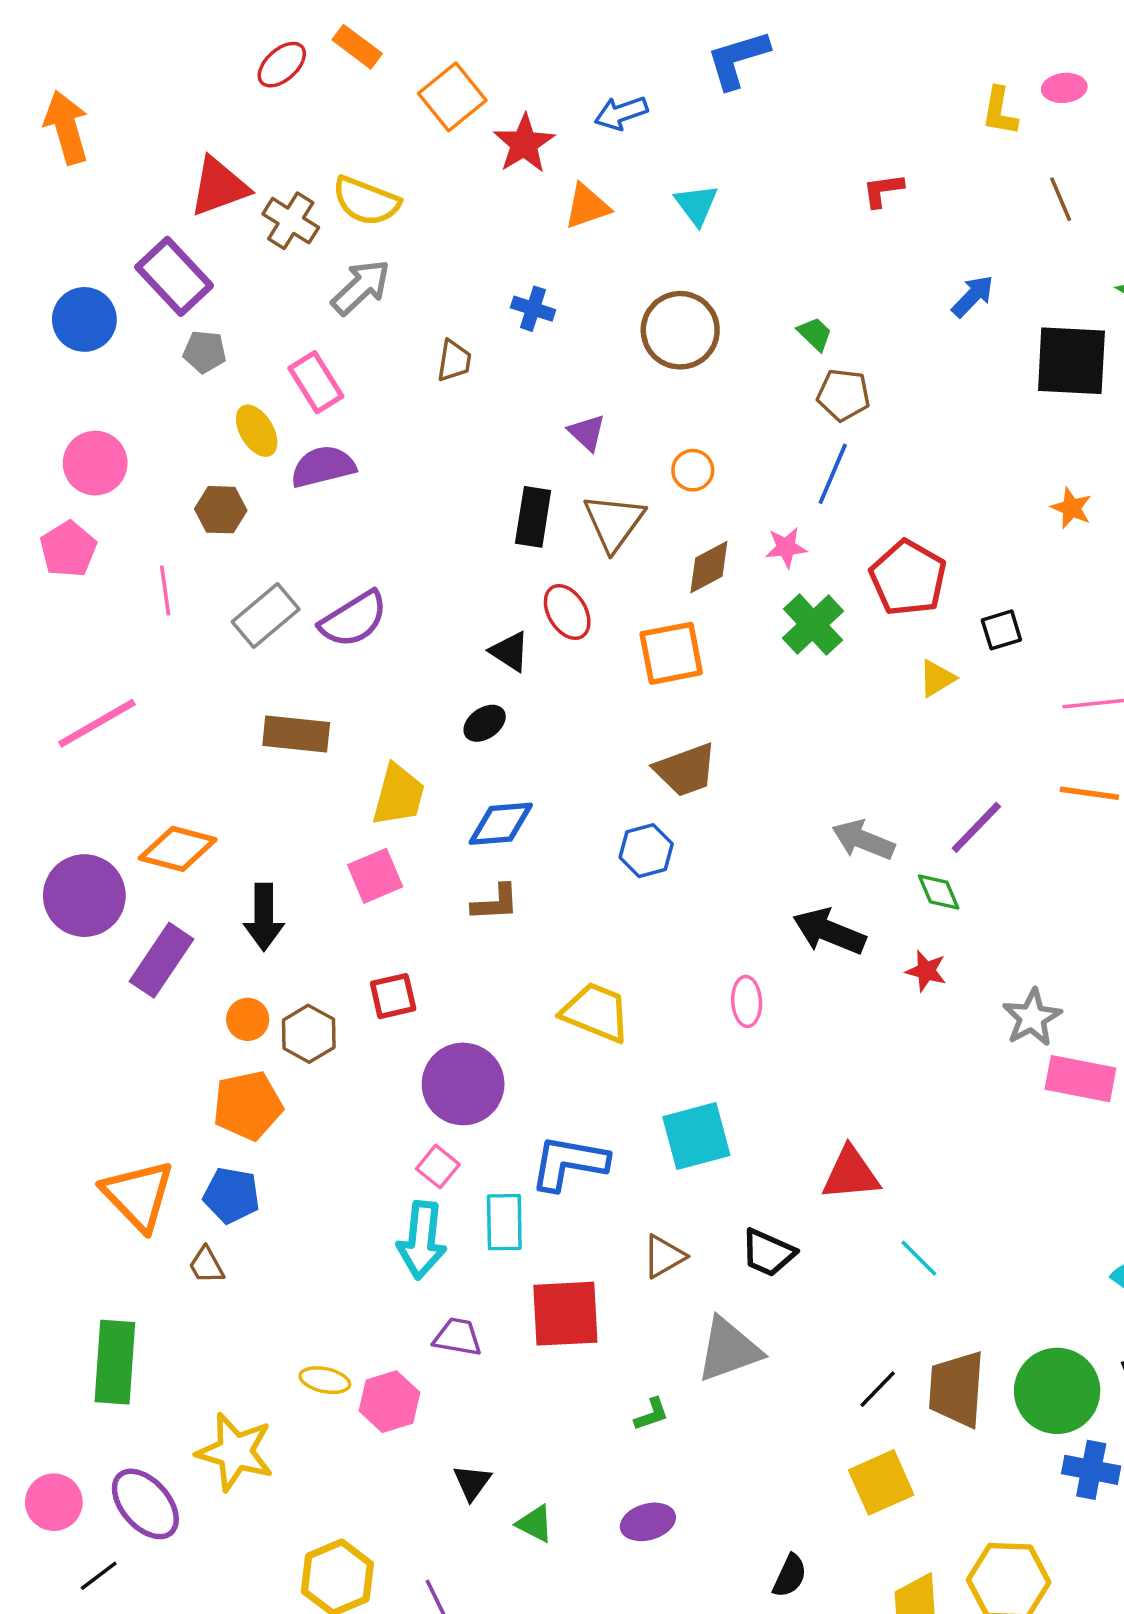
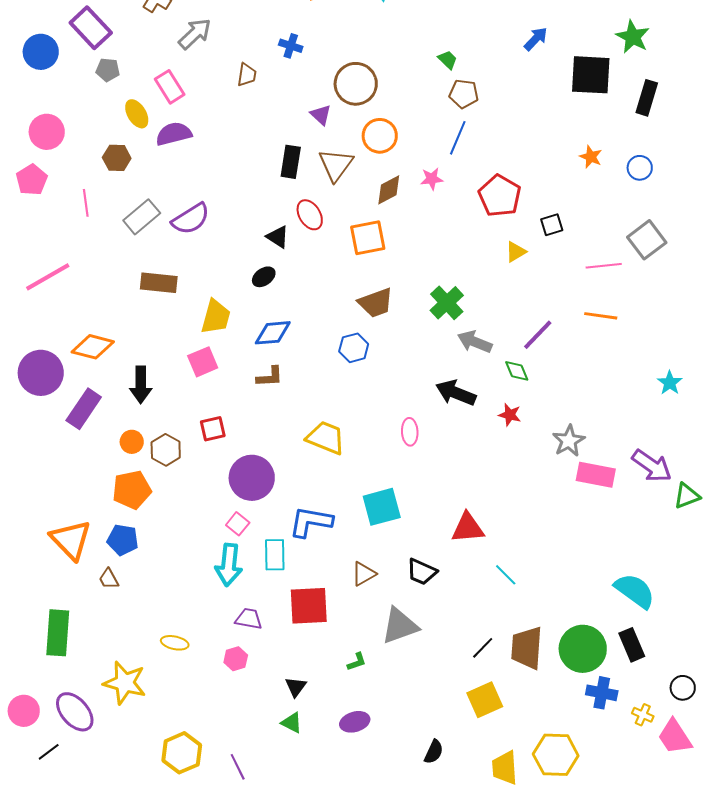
brown circle: (680, 330) -> (356, 84), moved
orange circle: (693, 470) -> (380, 136), size x1.5
green cross: (813, 625) -> (447, 303), moved
pink hexagon: (389, 1402) -> (236, 659), moved, size x0.7
black triangle: (472, 1482) -> (296, 687), moved

